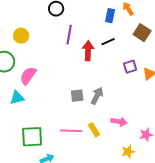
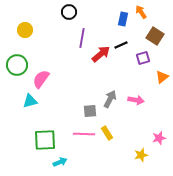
yellow circle: (21, 36) -> (25, 30), moved
red arrow: (88, 51) -> (101, 54), turned 48
purple square: (130, 67) -> (143, 58), moved
gray square: (77, 96) -> (90, 111), moved
pink arrow: (119, 122) -> (136, 100), moved

